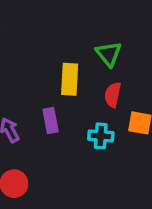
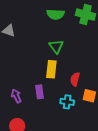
green triangle: (109, 54) -> (56, 46), moved

